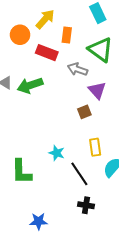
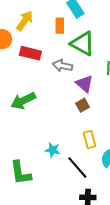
orange rectangle: (67, 35) -> (60, 26), moved
green arrow: (30, 85) -> (23, 101), moved
brown square: (84, 112) -> (82, 105), moved

